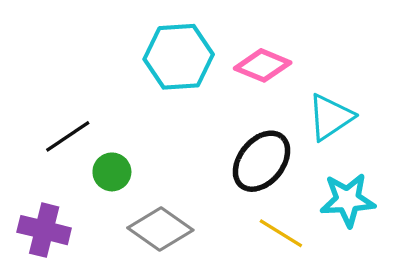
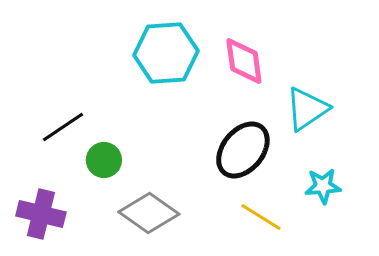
pink diamond: (263, 65) -> (244, 61), turned 60
cyan star: (348, 200) -> (323, 186), size x0.7

